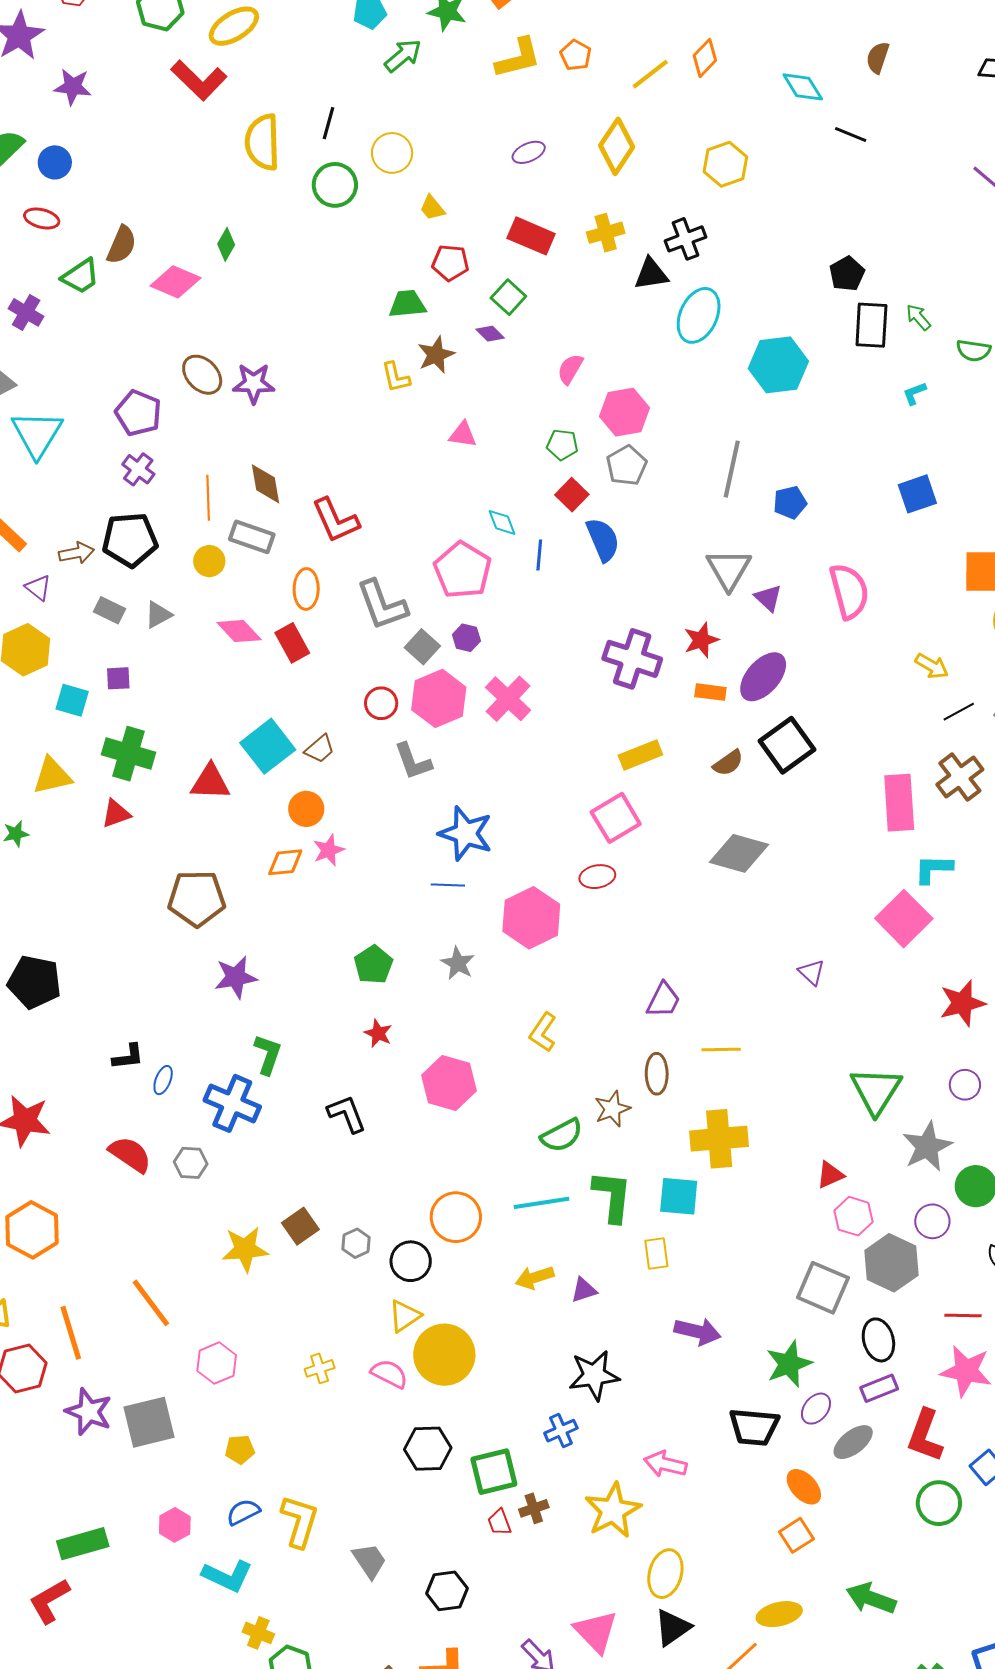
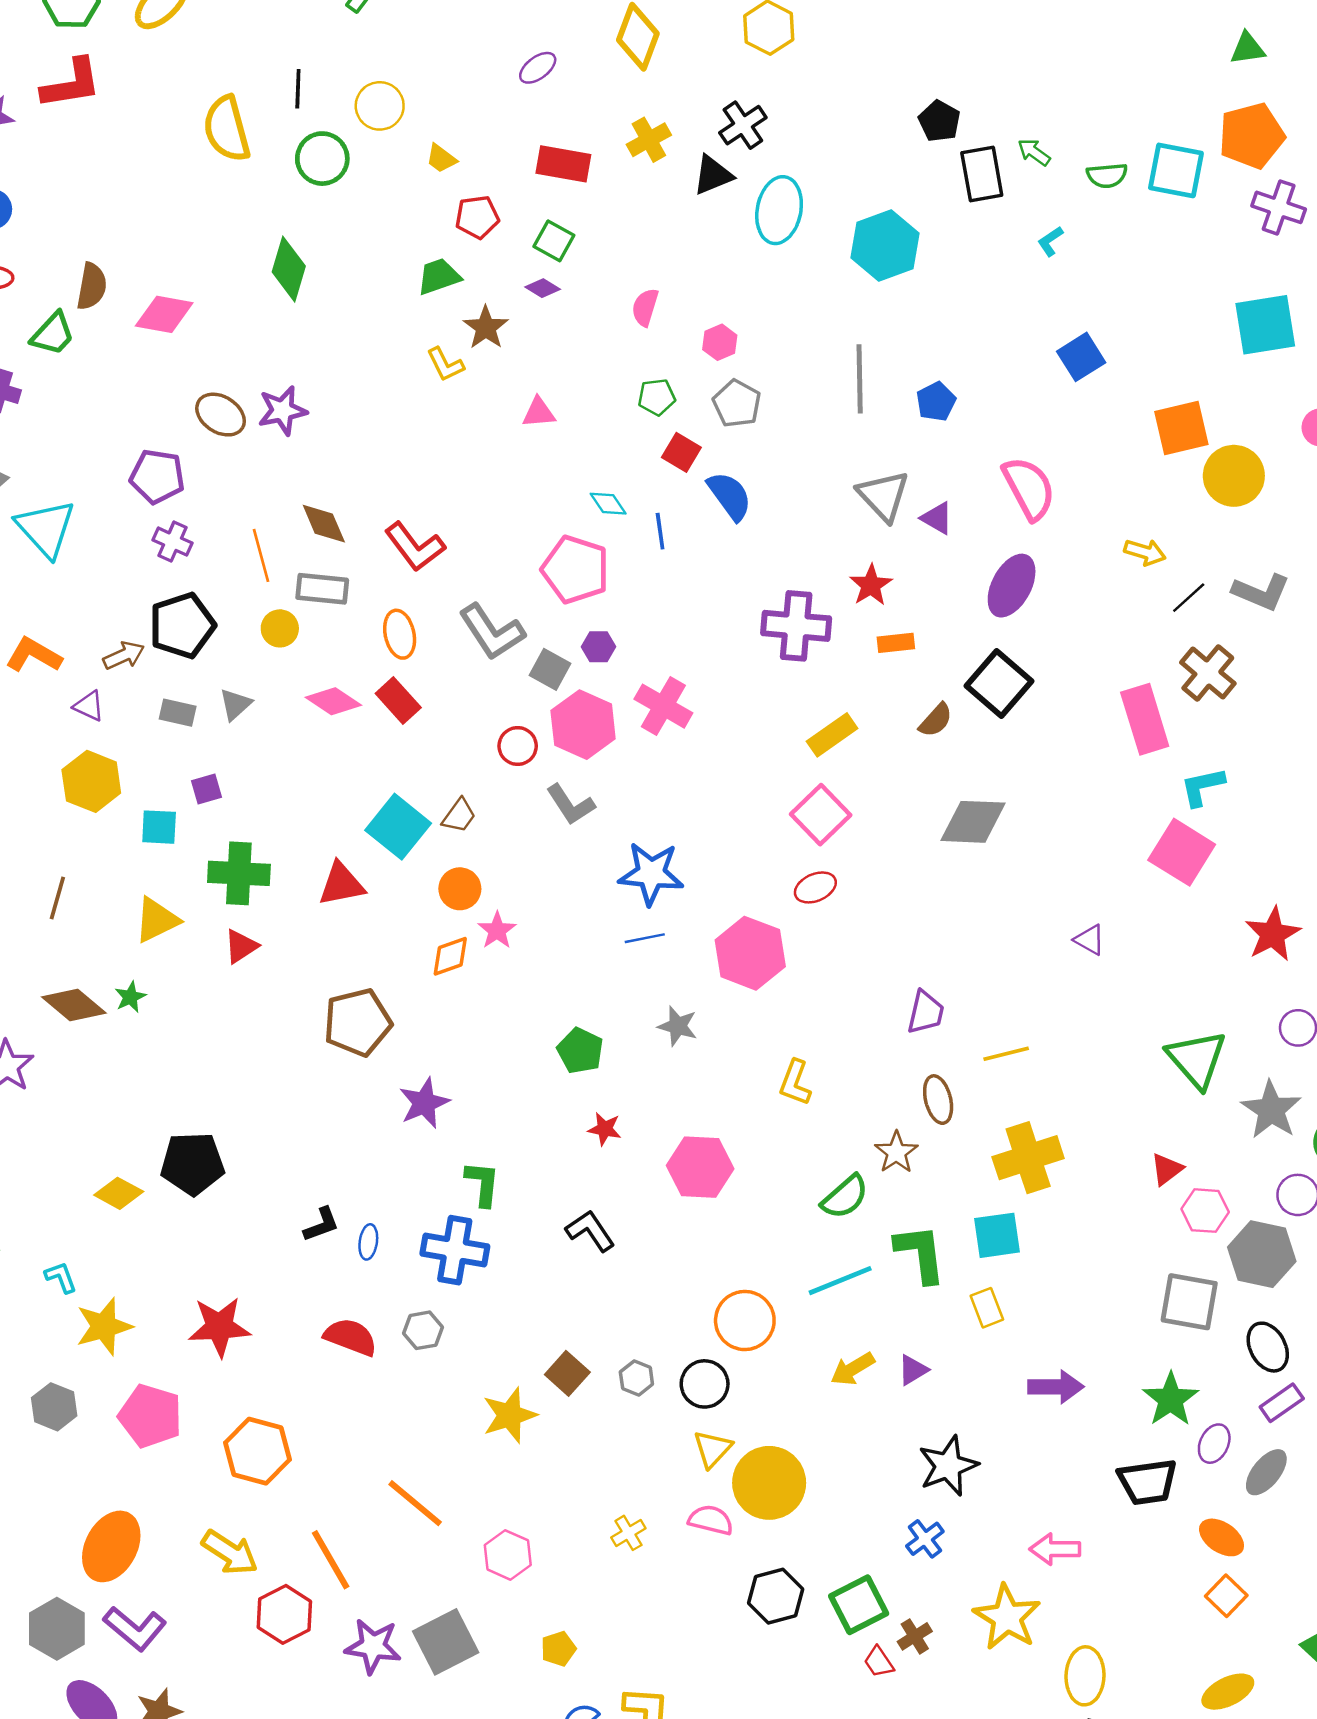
red L-shape: (199, 80) -> (71, 84), moved, turned -40
green diamond: (226, 244) -> (289, 269), moved, size x1.6
pink hexagon: (625, 412) -> (720, 342), size x0.6
purple ellipse: (763, 677) -> (1012, 586), moved

